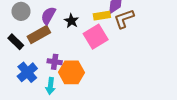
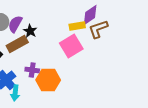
purple semicircle: (48, 16) -> (15, 24), moved
black star: (71, 21) -> (30, 31), moved
cyan arrow: (50, 86) -> (15, 93), moved

